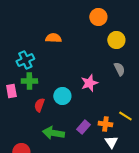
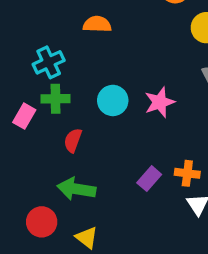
pink rectangle: (11, 91) -> (24, 116), turned 40
cyan circle: (62, 96) -> (113, 100), moved
green arrow: (53, 133) -> (76, 189), moved

